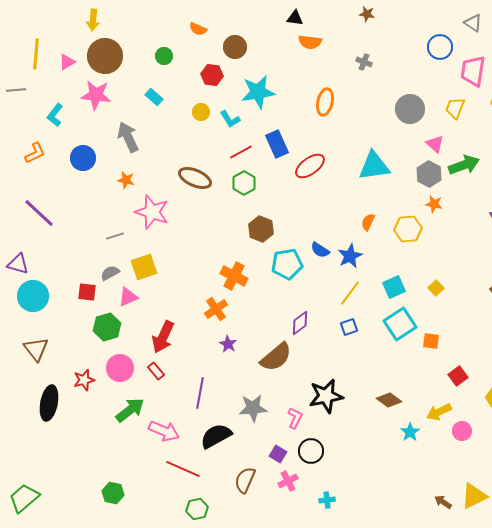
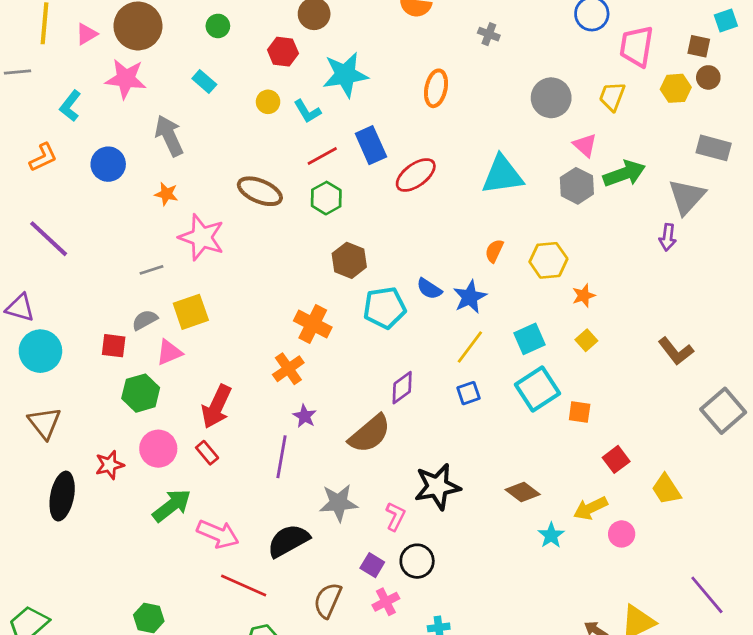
orange star: (434, 204) -> (584, 296), moved, turned -30
purple line: (200, 393) -> (282, 457), moved

